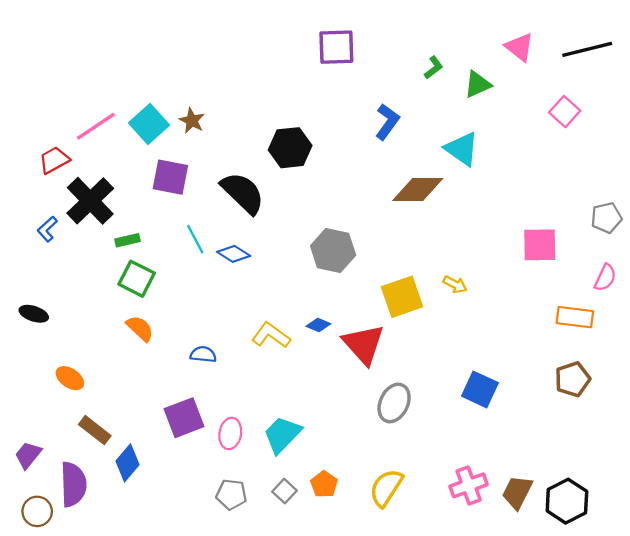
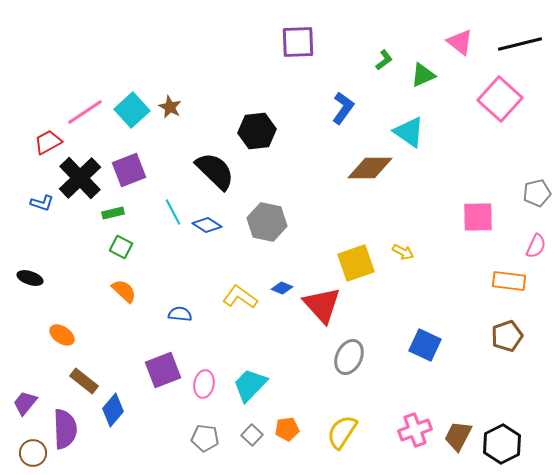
pink square: (565, 112) -> (500, 99), size x1.6
purple square: (170, 177) -> (129, 170), moved, turned -32
blue L-shape: (47, 229) -> (42, 203), turned -120
gray hexagon: (333, 250) -> (267, 222), moved
green square: (137, 279) -> (121, 247), size x0.7
orange pentagon: (324, 484) -> (287, 429), turned 30

